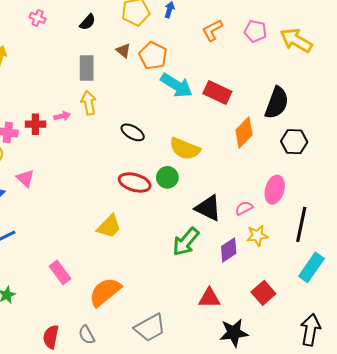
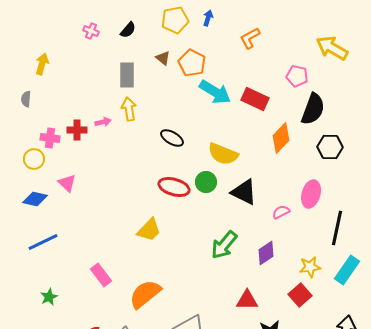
pink cross: (38, 18) -> (91, 31), moved
pink pentagon: (255, 31) -> (297, 76), moved
black triangle: (208, 208) -> (244, 192), moved
yellow star: (257, 236) -> (310, 267), moved

